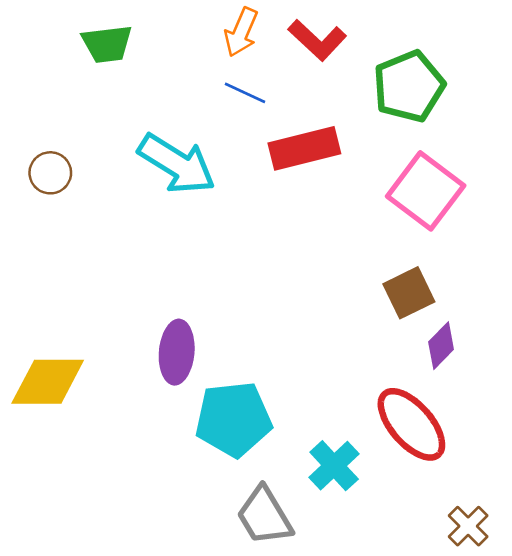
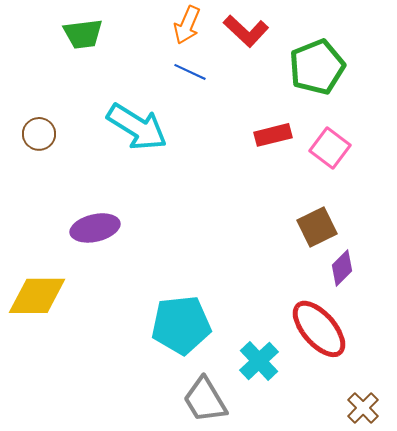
red rectangle: (304, 148) -> (273, 135), moved, size x0.7
pink square: (426, 191) -> (330, 148), size x0.7
purple ellipse: (177, 352) -> (95, 228), moved, turned 72

